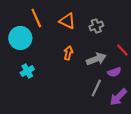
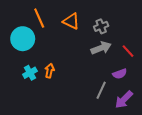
orange arrow: (68, 53) -> (50, 71), moved
gray arrow: (96, 59) -> (101, 48), moved

